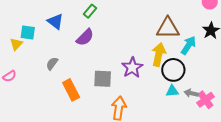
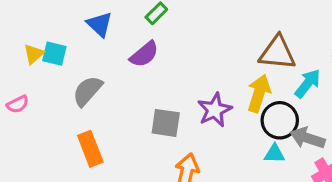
cyan square: (28, 33) -> (54, 54), moved
gray semicircle: (52, 64) -> (87, 91), size x1.5
orange rectangle: (71, 90) -> (90, 149), moved
gray arrow: (191, 93) -> (307, 138), moved, size x1.5

